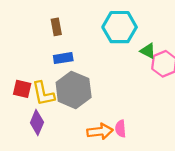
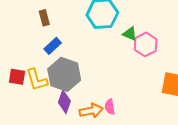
blue rectangle: (63, 58) -> (53, 46), turned -30
purple diamond: (37, 123) -> (64, 102), moved

